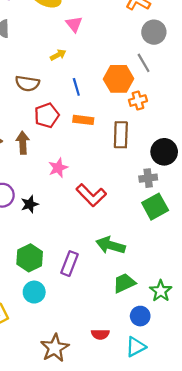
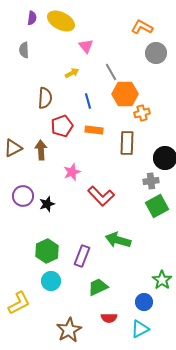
gray line: (144, 63) -> (111, 72), moved
brown semicircle: (27, 83) -> (45, 98), turned -95
green trapezoid: (124, 283) -> (98, 287), moved

